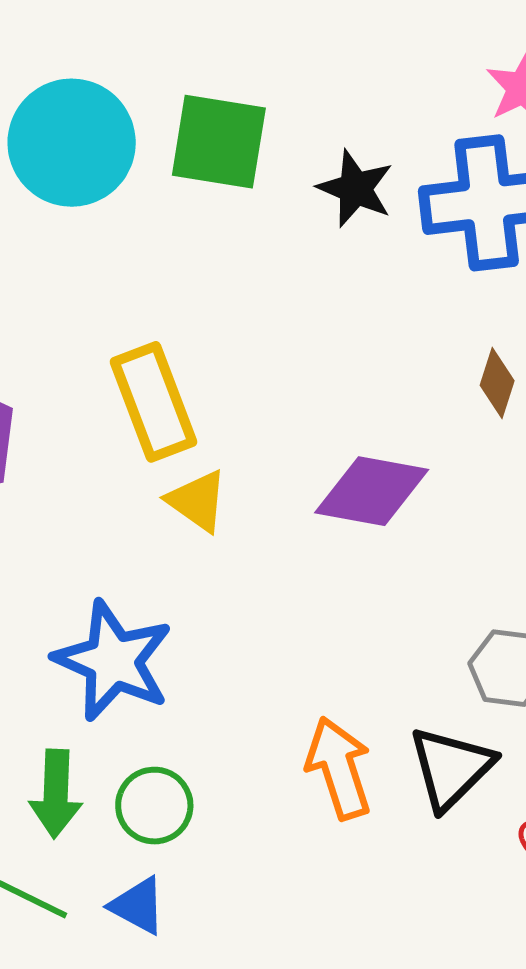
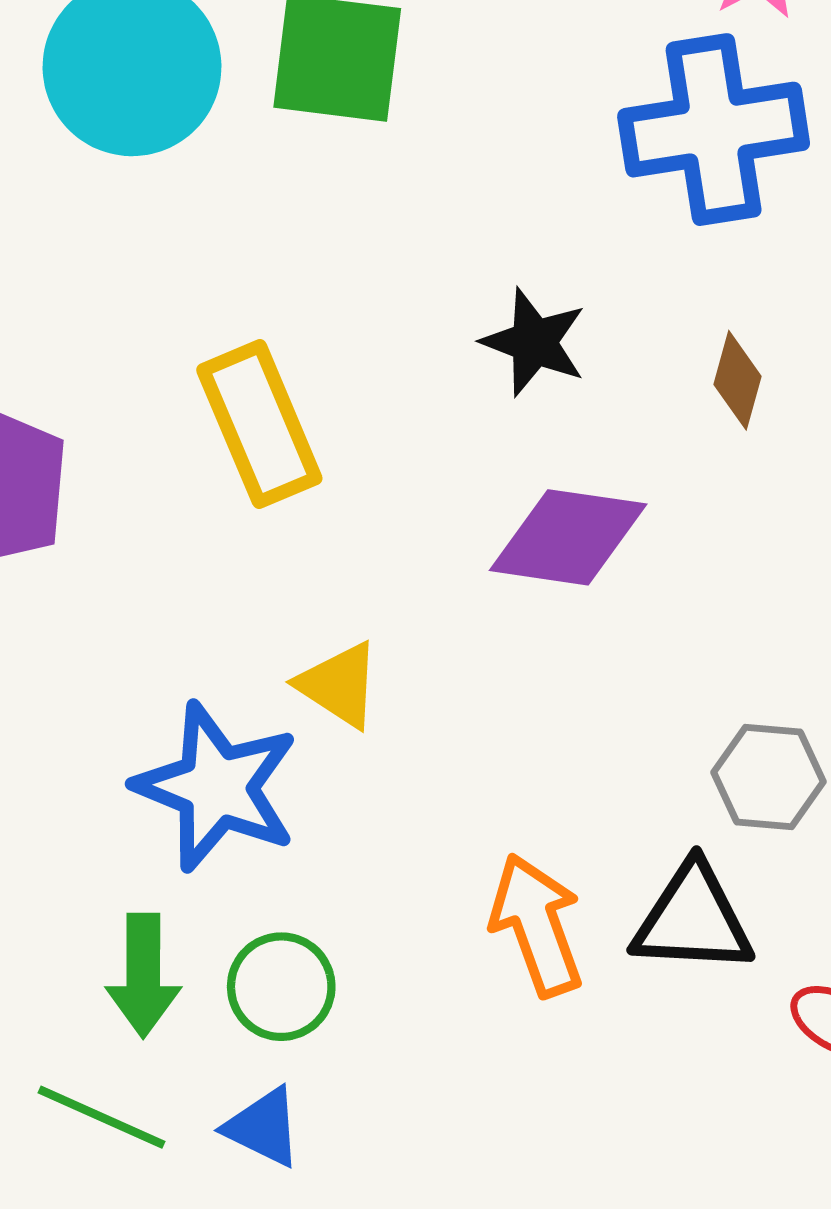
black star: (355, 189) -> (534, 342), moved
yellow triangle: (197, 501) -> (339, 685), moved
black triangle: (451, 768) -> (693, 919), turned 50

